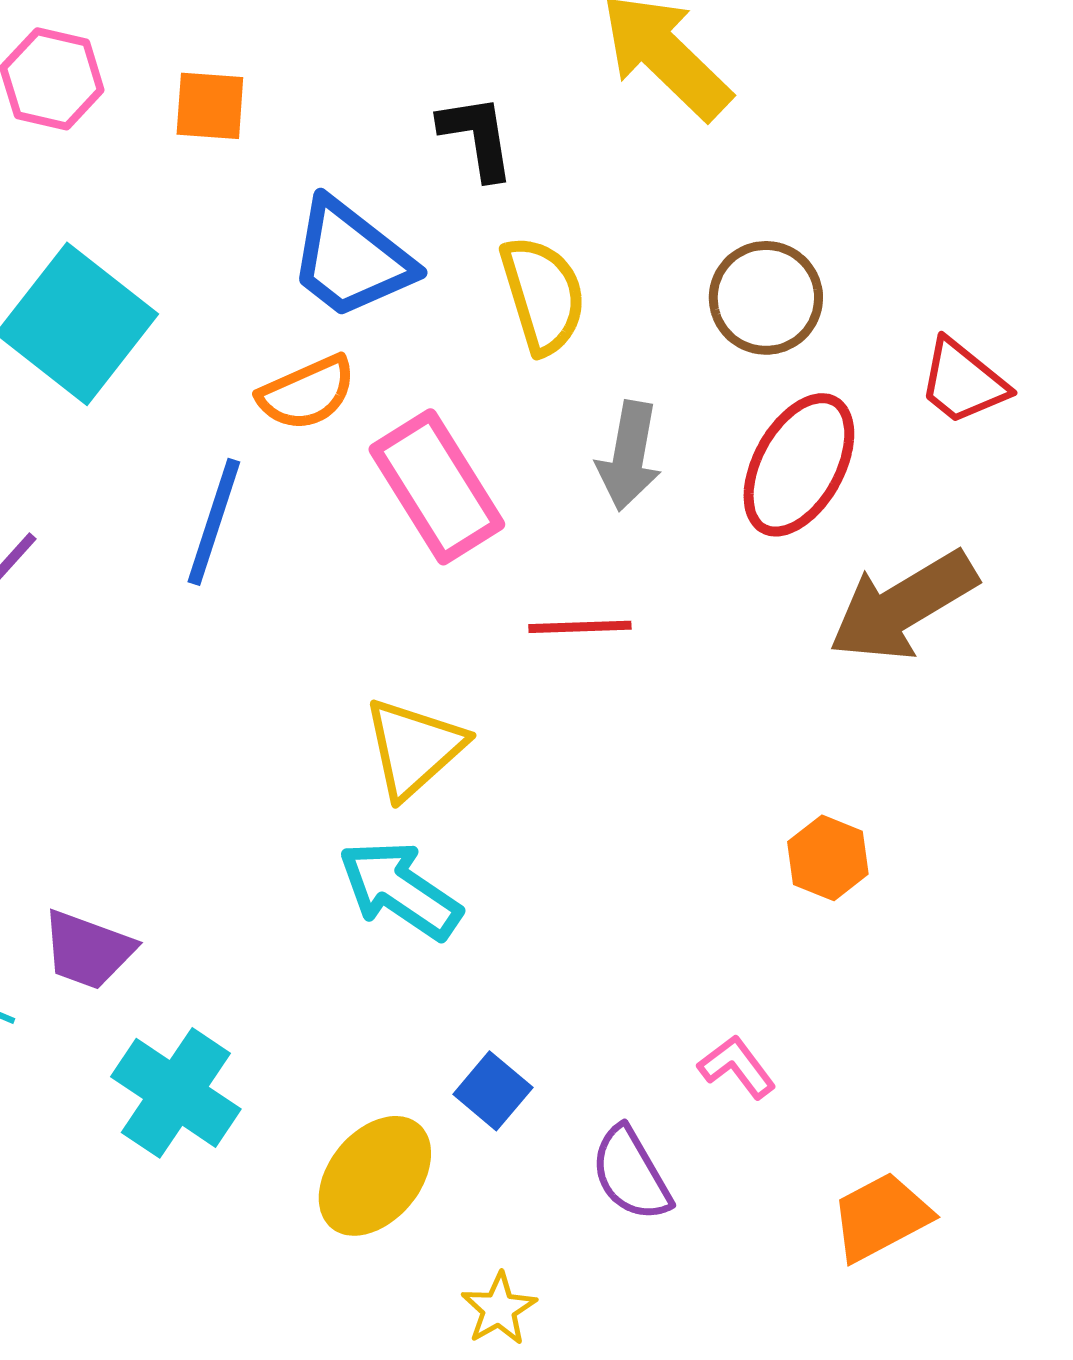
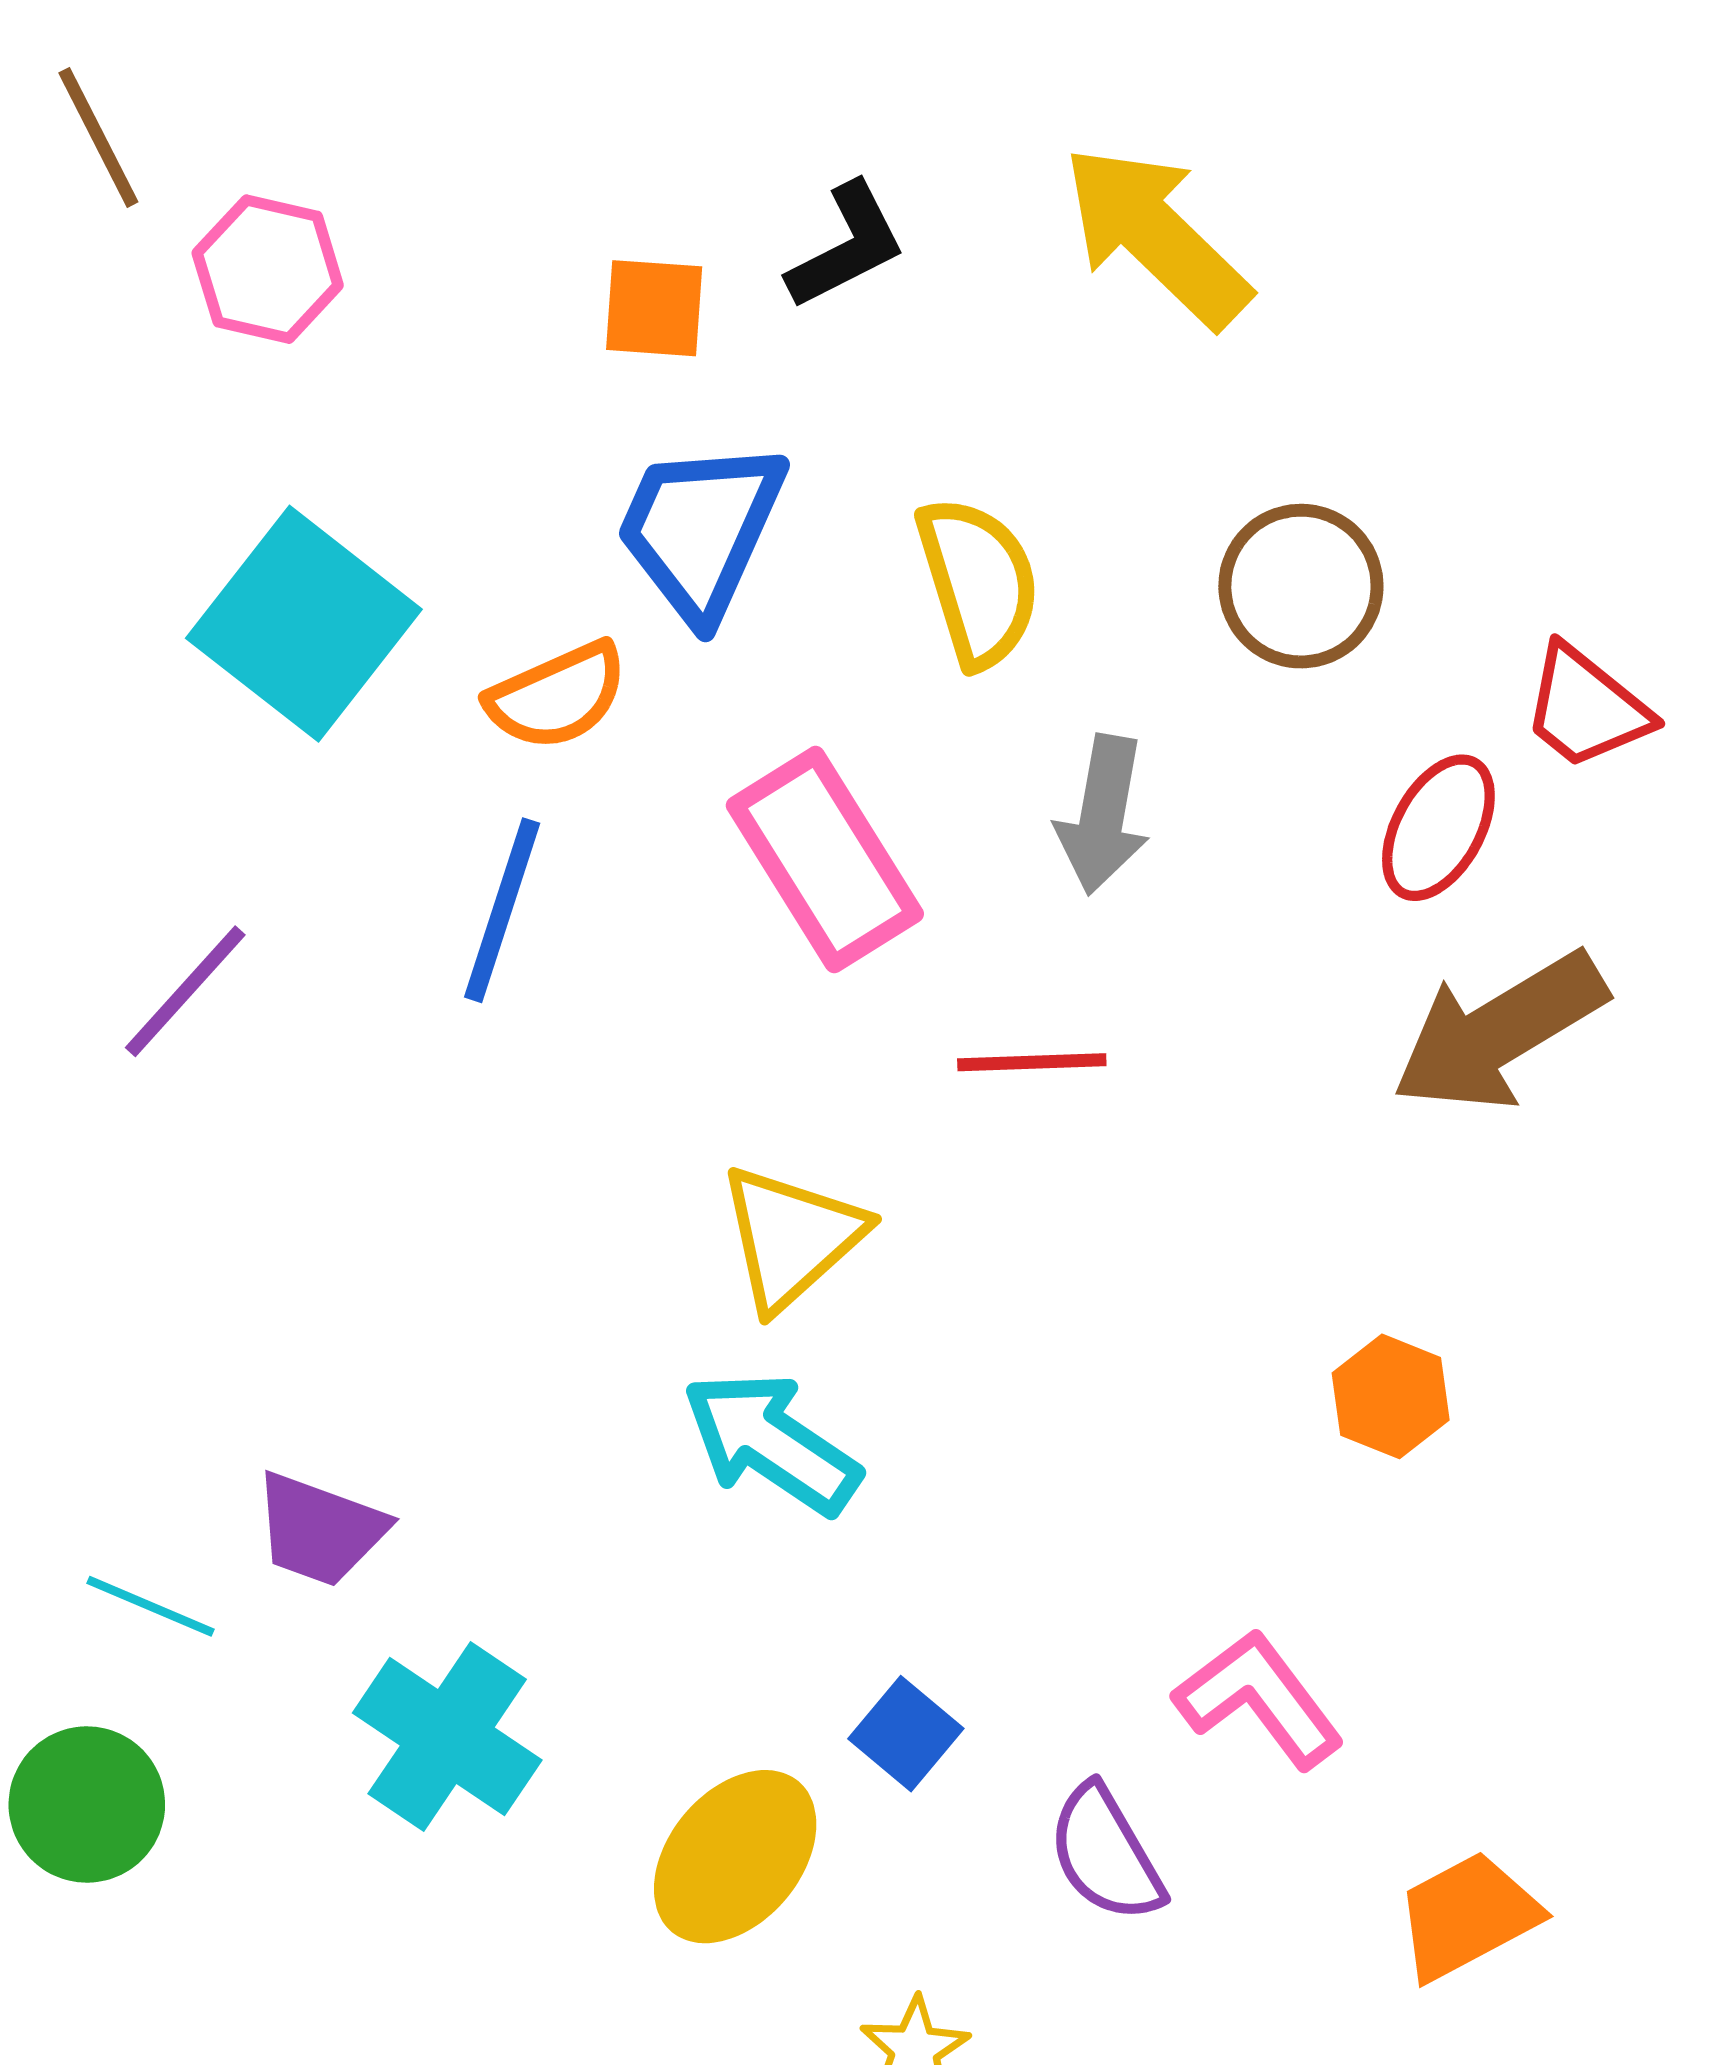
orange square: (210, 106) -> (654, 308), moved
black L-shape: (477, 137) -> (847, 246), moved, turned 72
blue trapezoid: (351, 259) -> (700, 530), turned 76
orange semicircle: (307, 393) -> (557, 696), moved
red ellipse: (799, 465) -> (1438, 828), moved, size x0.7
pink L-shape: (737, 1067) -> (1259, 1699), size x1.5

